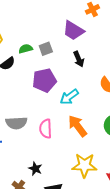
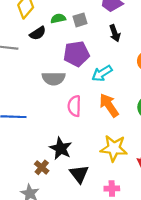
gray semicircle: (16, 123) -> (54, 79), moved
black star: (35, 169) -> (61, 148), size x1.5

